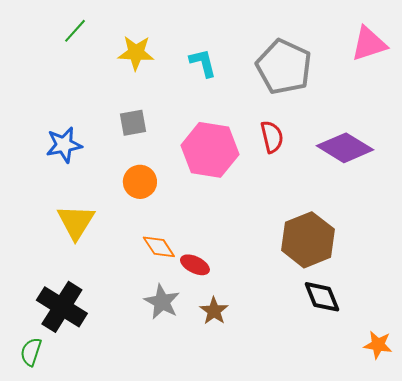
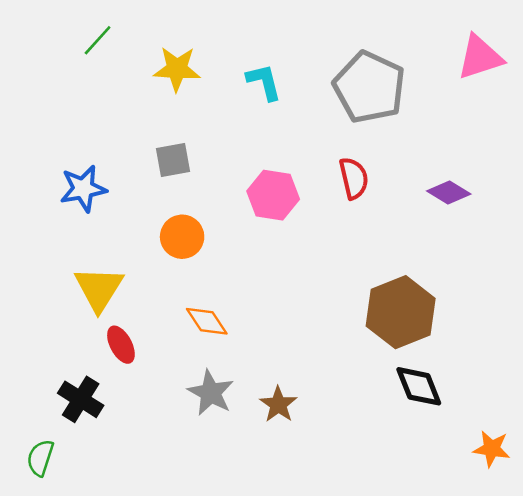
purple diamond: (345, 148) -> (449, 192), size x0.6
pink hexagon: (210, 150) -> (273, 195), size x0.7
red ellipse: (195, 265) -> (121, 345), moved, turned 36
black cross: (62, 307) -> (81, 399), size x0.7

